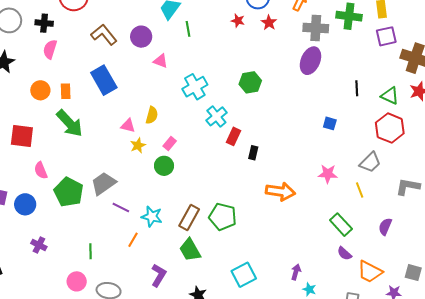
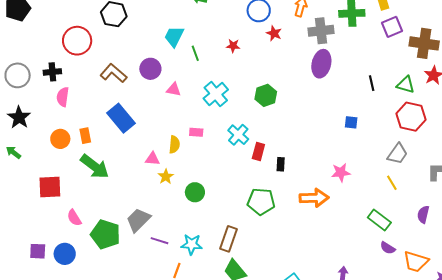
red star: (238, 21) -> (233, 46), moved
cyan cross: (195, 87) -> (216, 94), moved
pink rectangle: (170, 143) -> (196, 132), moved, turned 64
pink star: (328, 174) -> (341, 172), moved
green pentagon: (223, 217) -> (261, 201), moved

